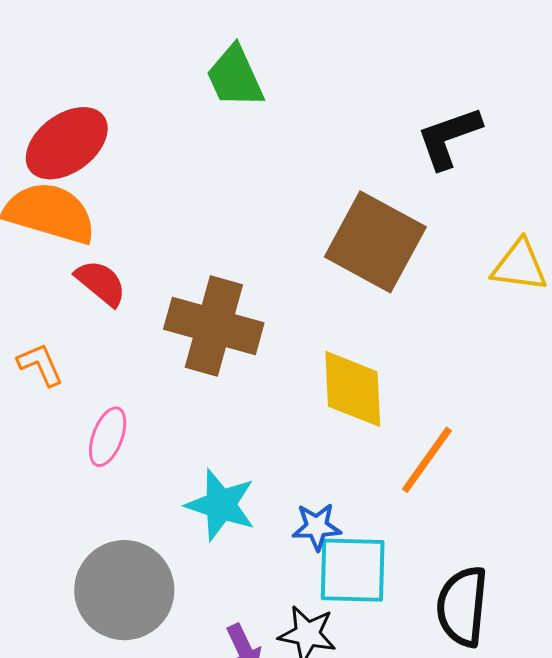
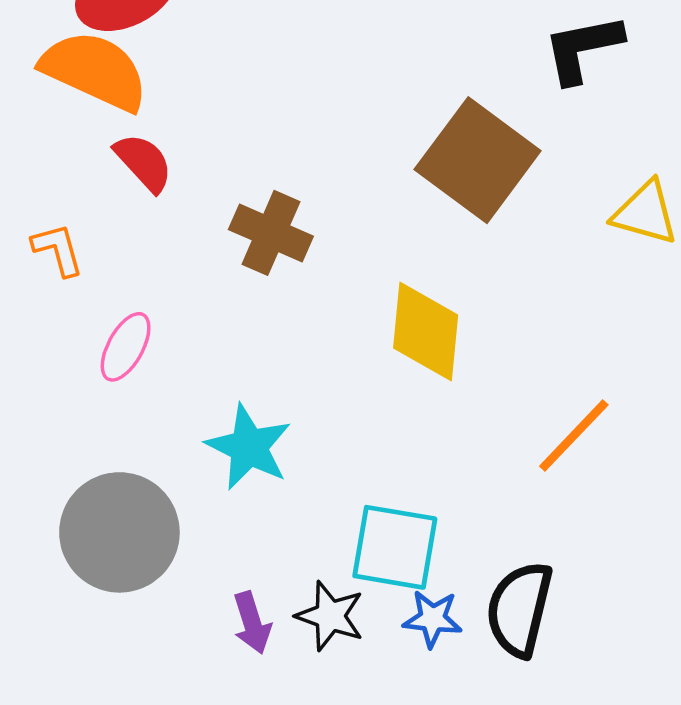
brown cross: (214, 326) -> (271, 233), size x0.7
orange line: (427, 460) -> (574, 436), moved
blue star: (317, 527) -> (433, 619), moved

